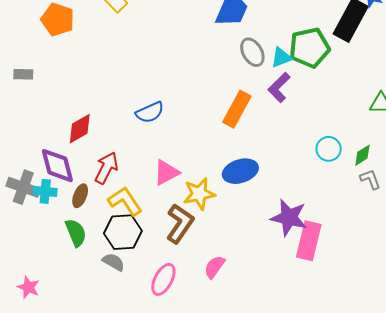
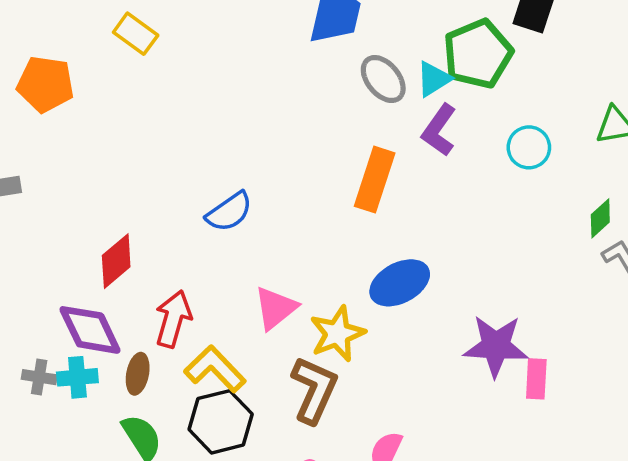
cyan circle: (329, 149) -> (529, 147), moved
gray cross: (23, 187) -> (39, 377), size x0.6
pink rectangle: (309, 241) -> (536, 379), size x0.6

